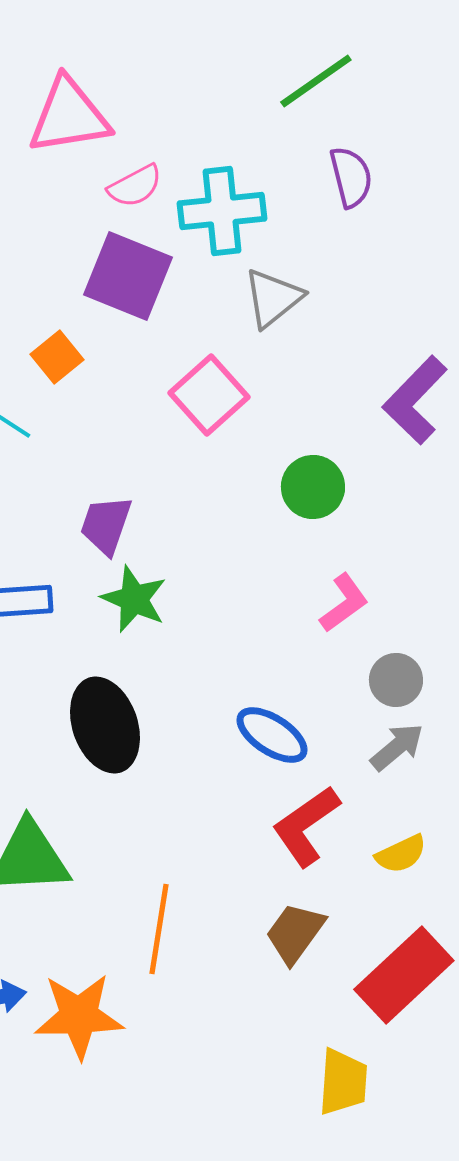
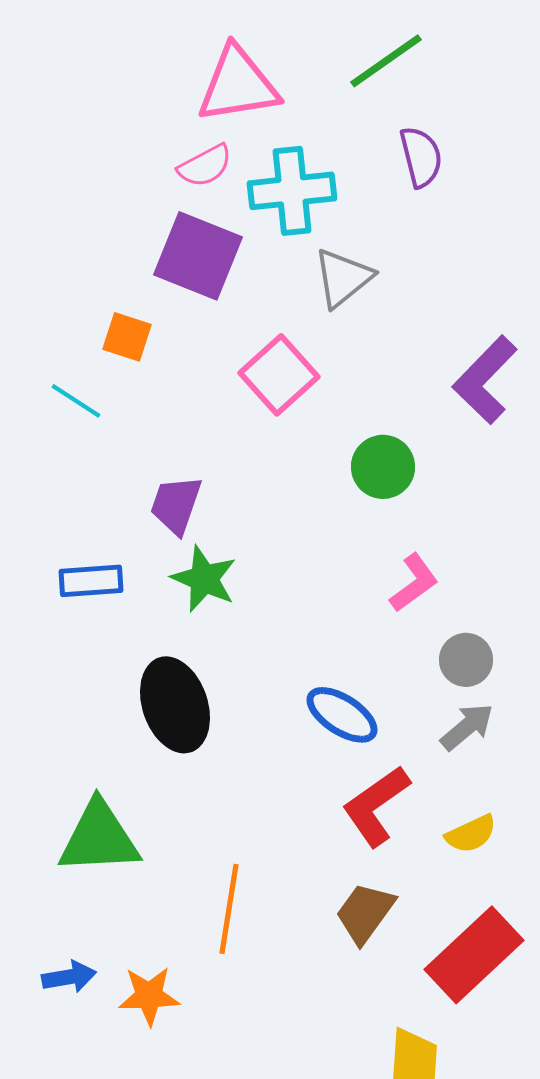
pink triangle: (69, 116) -> (238, 85), moved
orange square: (57, 357) -> (127, 337), turned -33
orange star: (79, 1016) -> (149, 996), size x0.7

